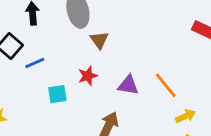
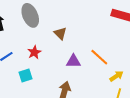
brown triangle: (99, 40) -> (60, 33), moved
red star: (88, 76) -> (34, 52), moved

